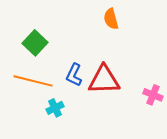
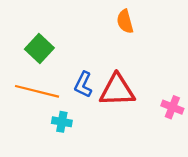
cyan cross: (55, 108) -> (62, 122), turned 36

